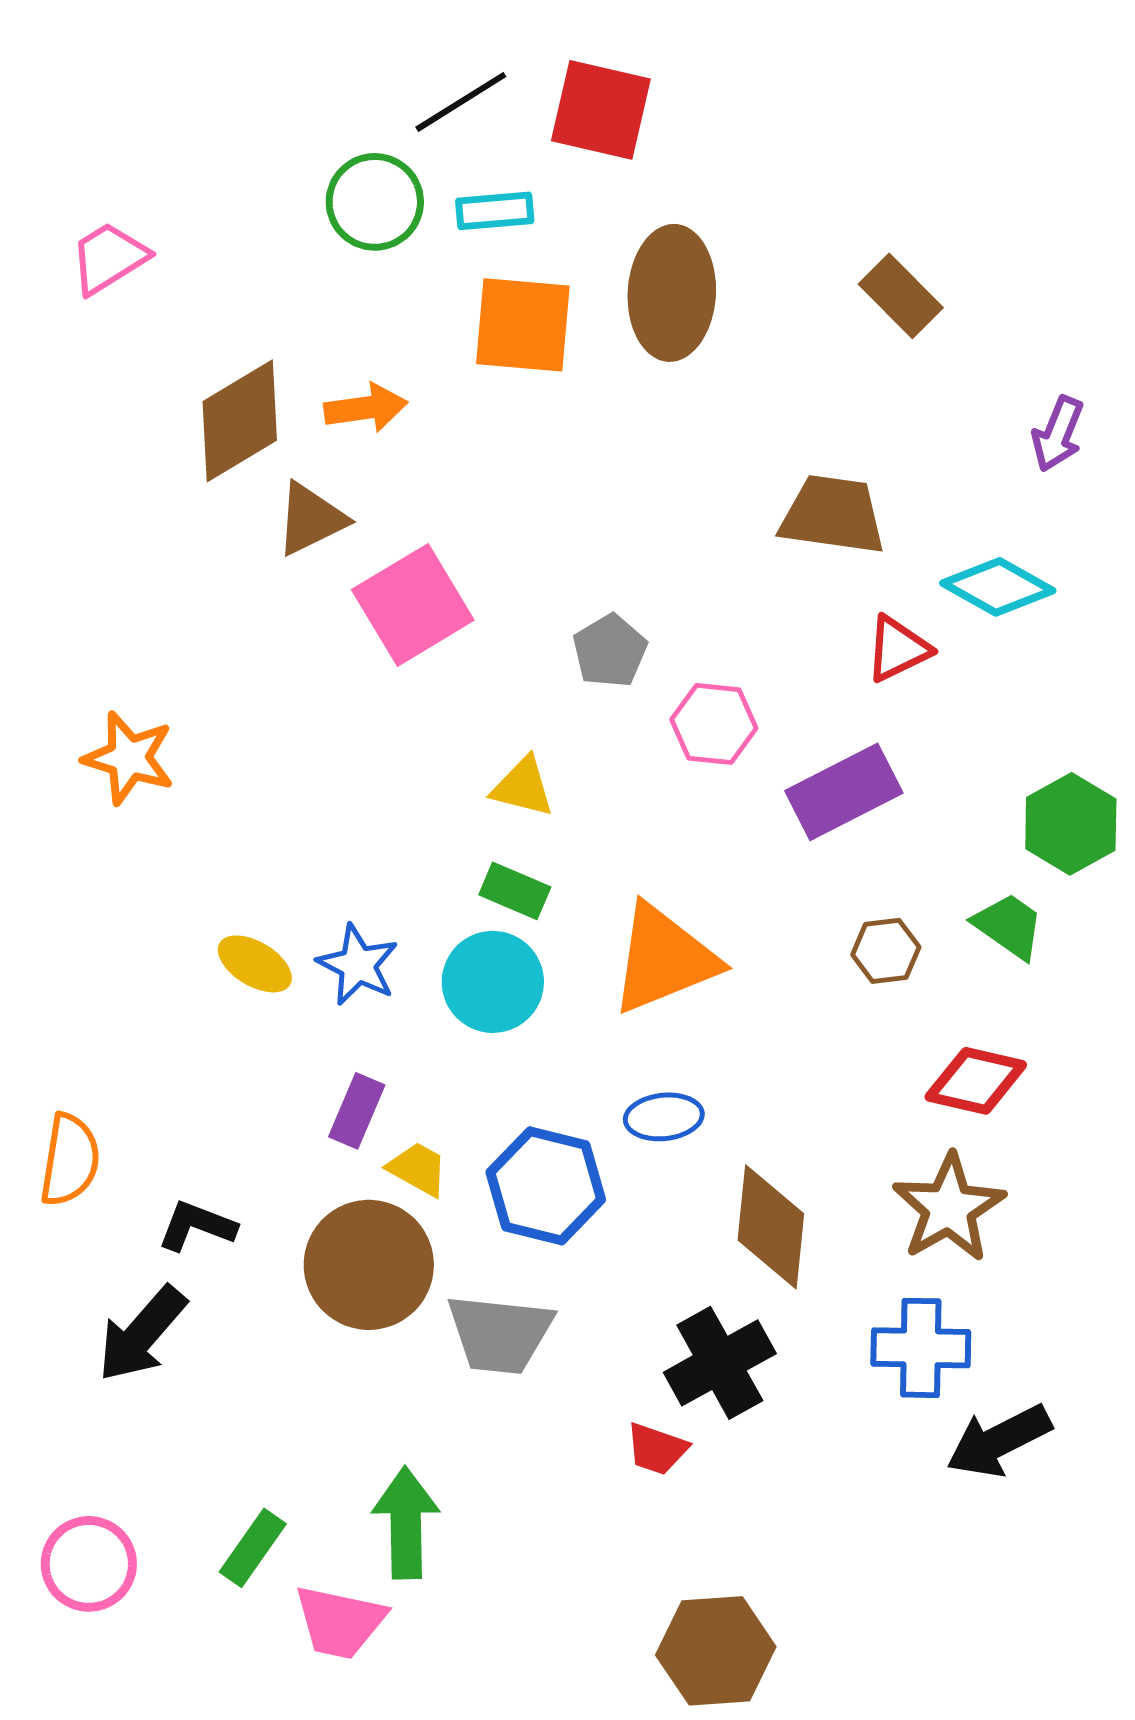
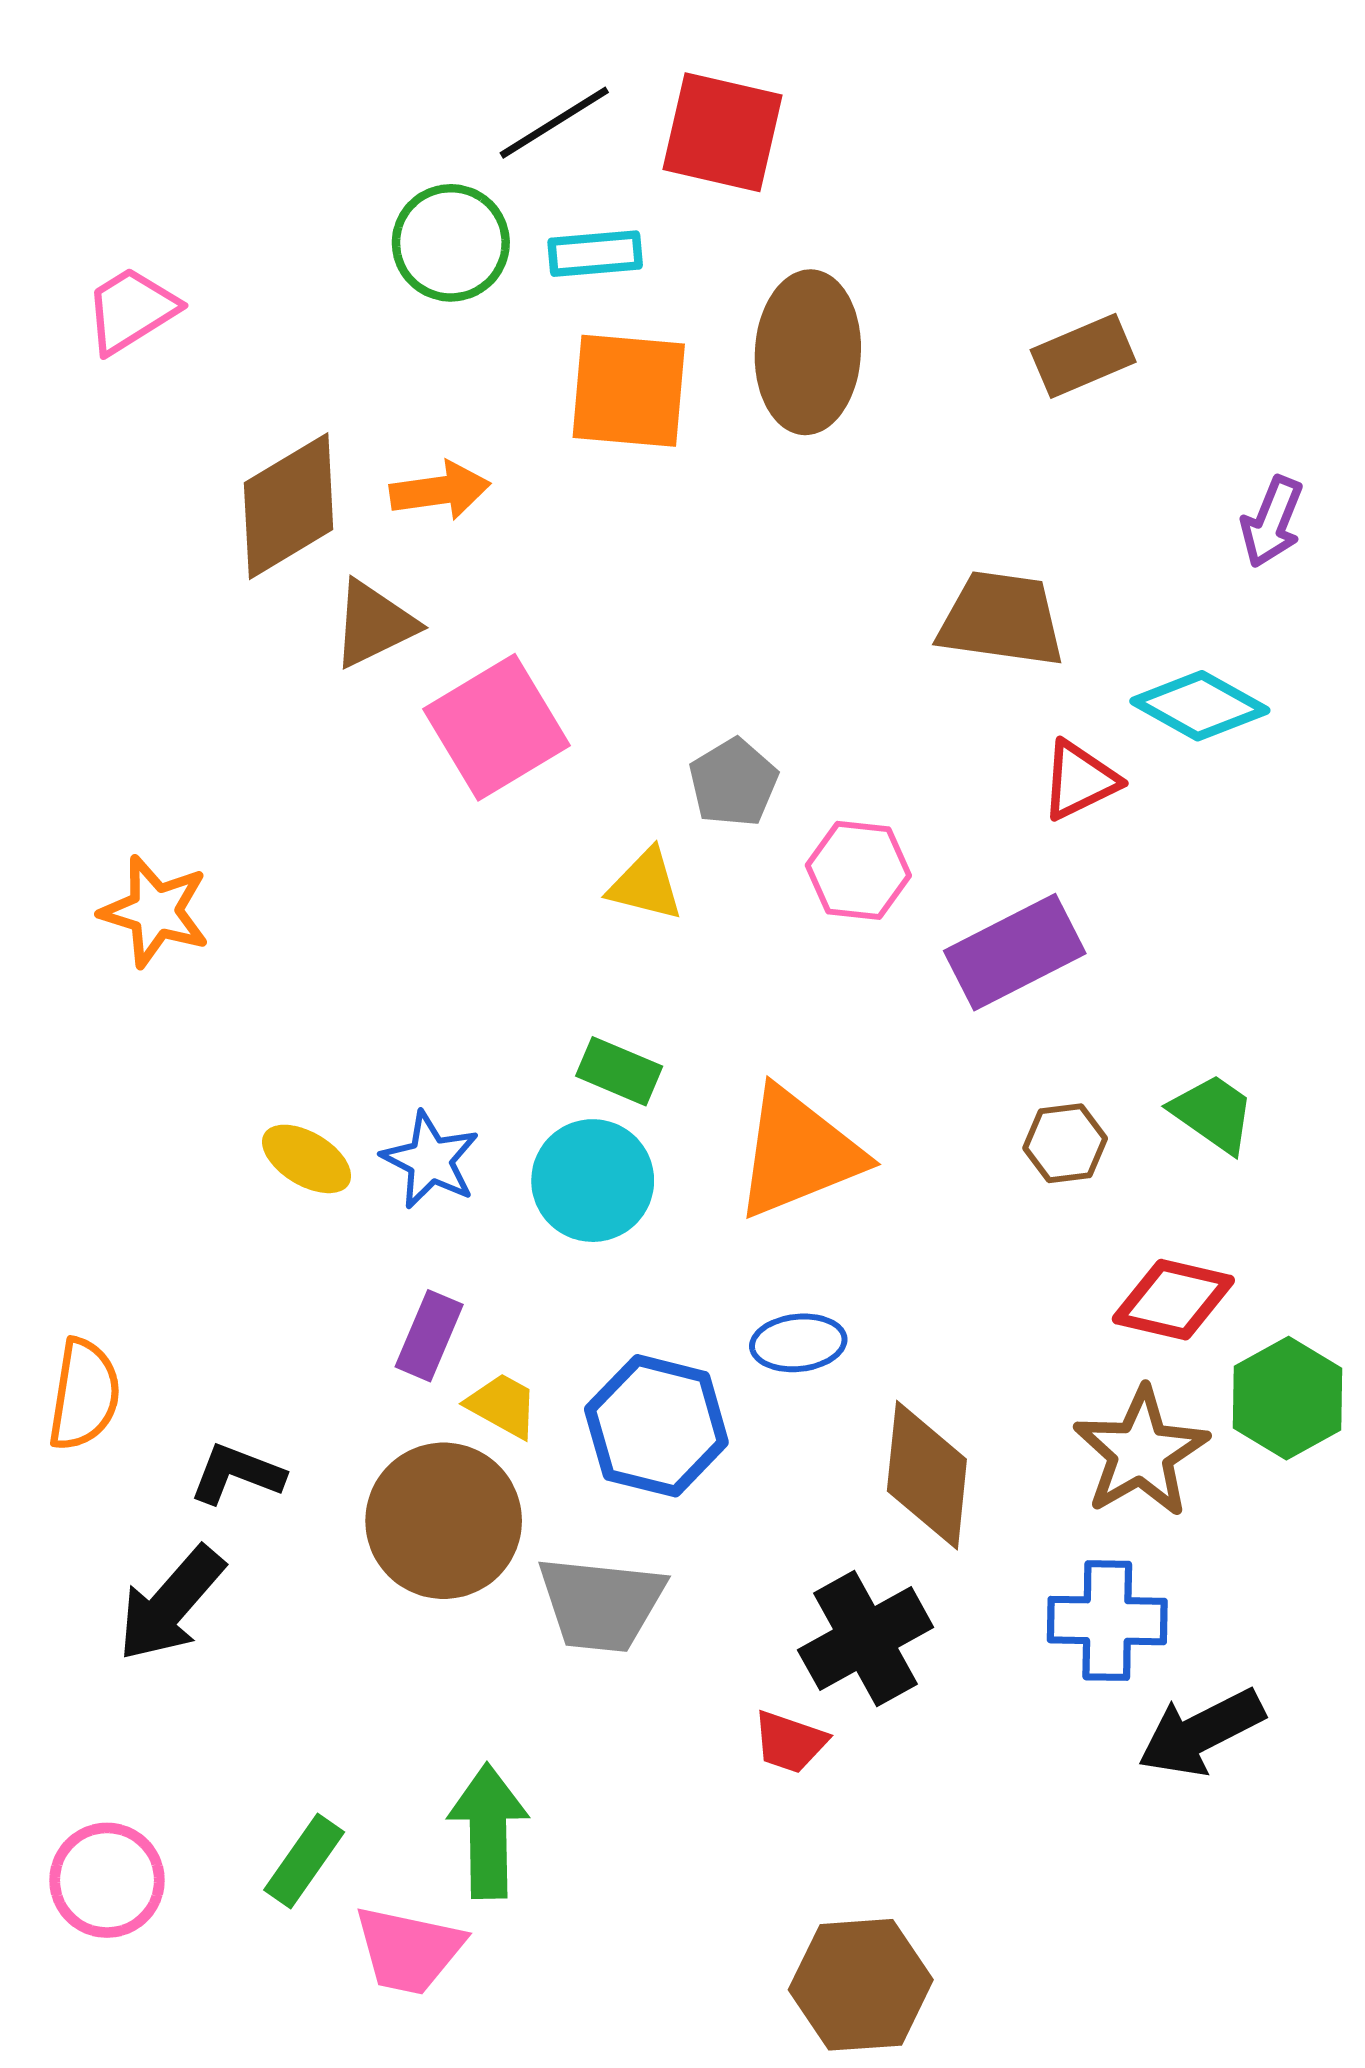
brown rectangle: (901, 296) -> (1083, 356), turned -68
yellow triangle: (523, 787) -> (646, 885), moved
green hexagon: (1071, 824) -> (1288, 1398), moved

